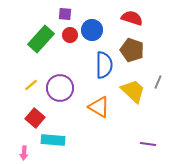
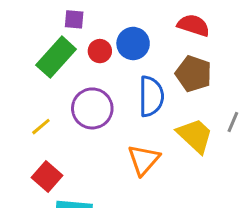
purple square: (65, 14) -> (74, 19), moved
purple circle: (60, 88) -> (92, 108), moved
orange triangle: (99, 107) -> (144, 160), turned 40

